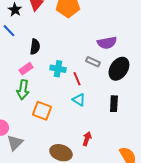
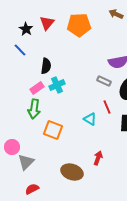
cyan cross: (58, 69) -> (57, 85), moved, turned -35
red line: (77, 79) -> (107, 107), moved

